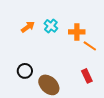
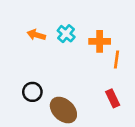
orange arrow: (28, 27) -> (36, 35), turned -128
orange line: (90, 46) -> (116, 60), turned 64

